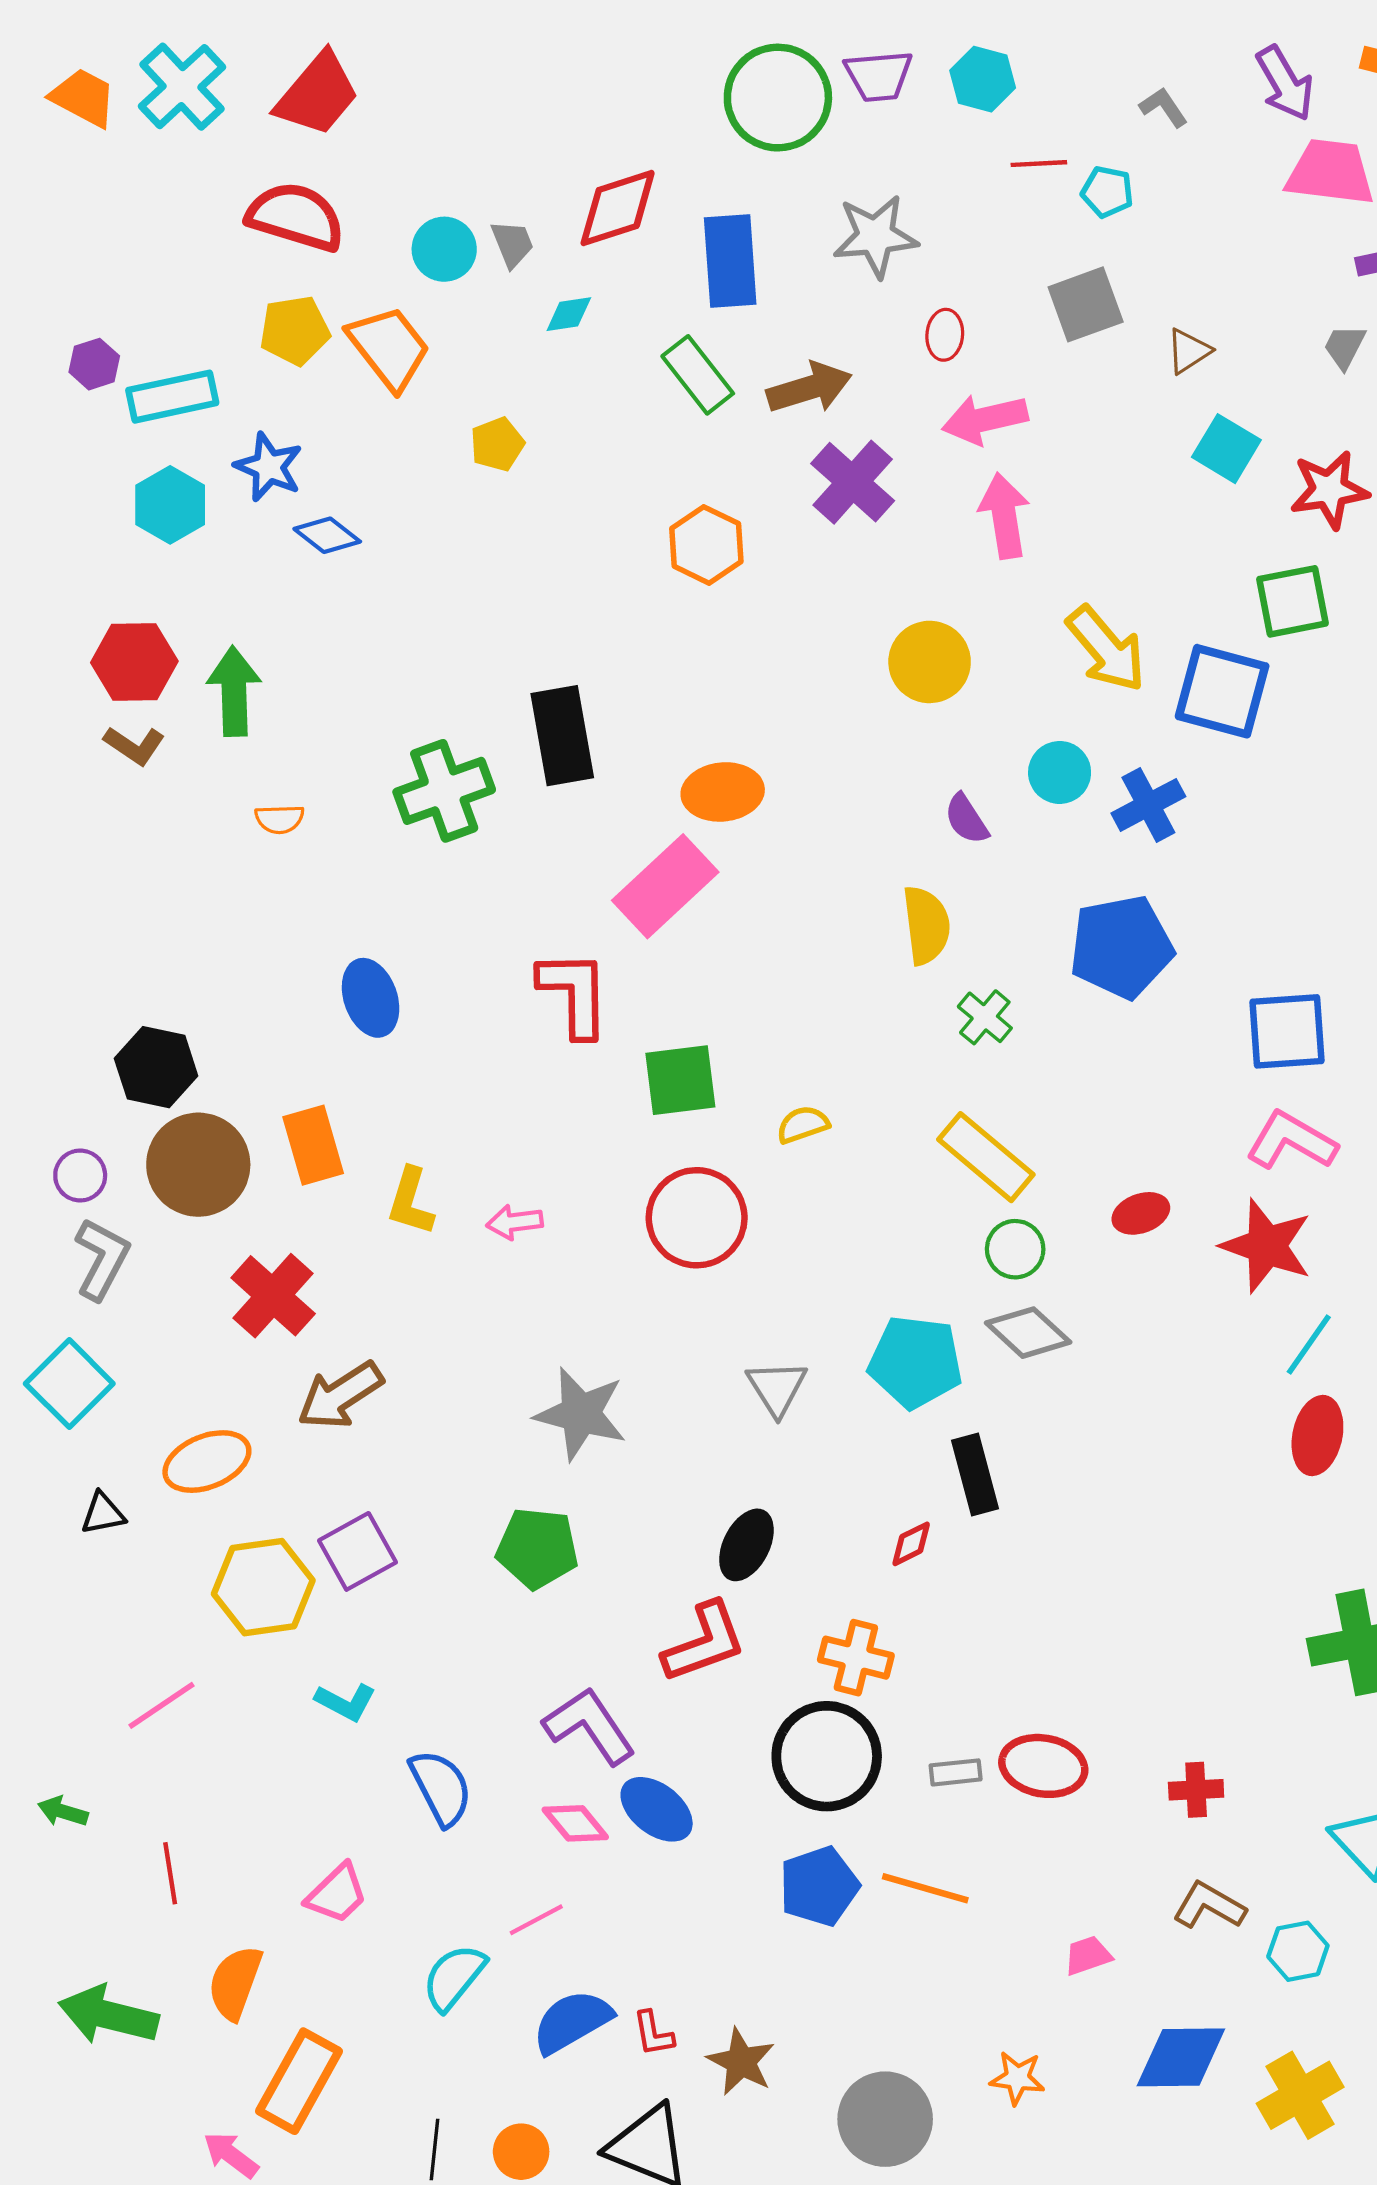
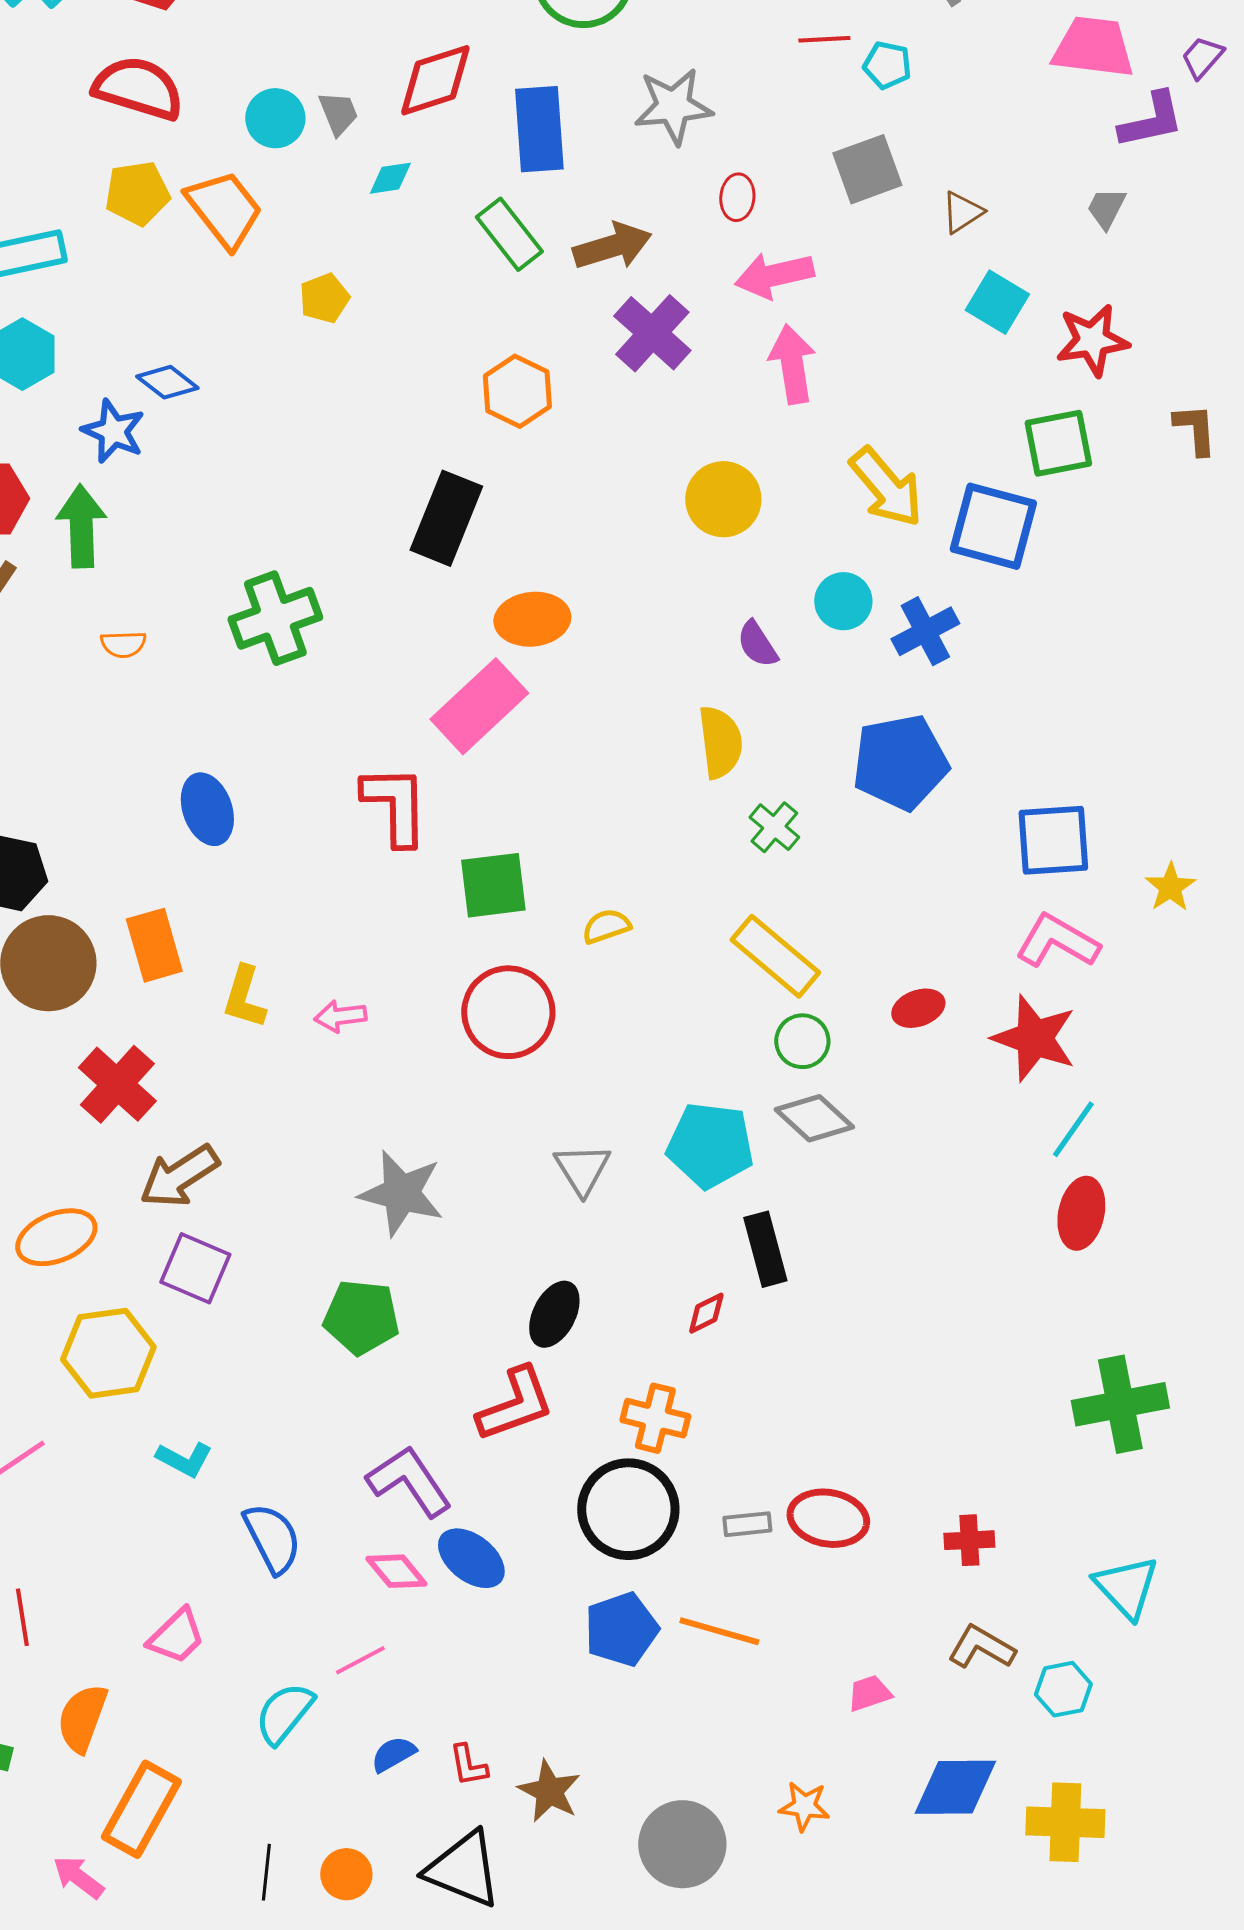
blue star: (269, 467) -> (113, 431), moved
black rectangle: (562, 736) -> (446, 518), moved, turned 32
purple square: (358, 1551) -> (195, 1268), moved, turned -38
blue semicircle: (572, 2022) -> (393, 1754), size x0.6
yellow cross: (1300, 2095) -> (1065, 1822), turned 32

